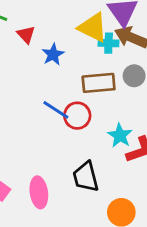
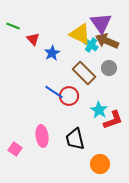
cyan cross: (109, 43) -> (91, 45), turned 32
brown rectangle: (99, 83) -> (84, 73), turned 50
pink ellipse: (39, 192) -> (42, 136), moved

